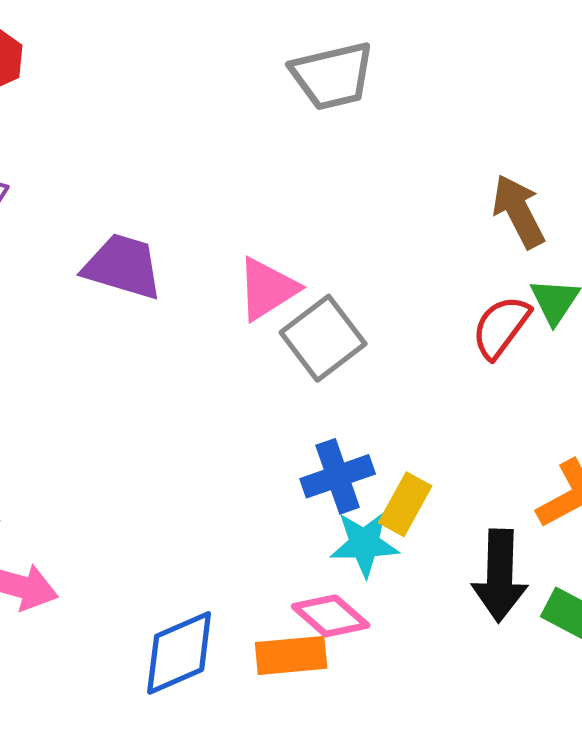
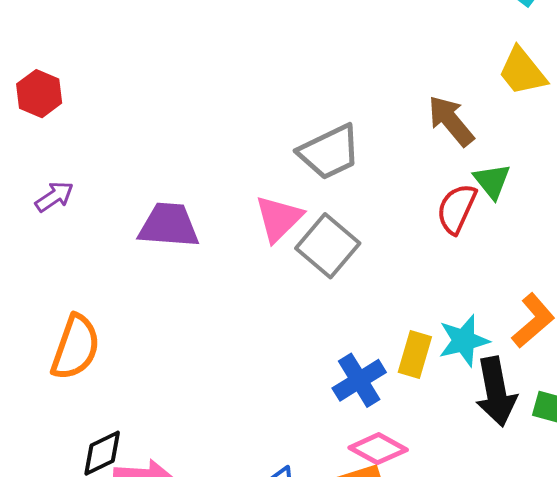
gray trapezoid: (332, 76) -> (329, 152), moved
blue cross: (338, 476) -> (359, 380), moved
cyan star: (364, 544) -> (464, 341), moved

